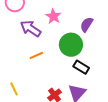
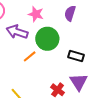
green circle: (71, 45) -> (47, 39), moved

